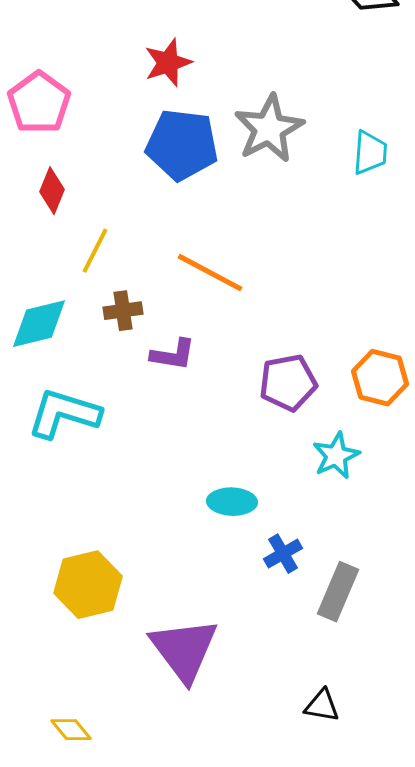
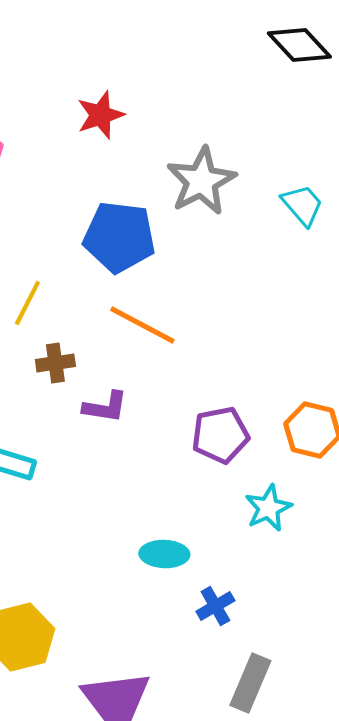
blue pentagon: (182, 145) -> (119, 237), moved
cyan trapezoid: (370, 153) -> (302, 205), turned -45
gray rectangle: (338, 592) -> (250, 683), moved

